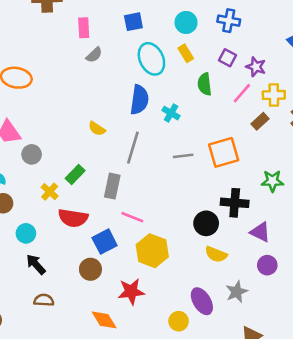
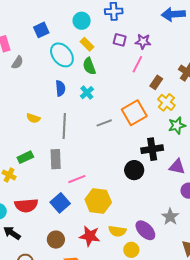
green semicircle: (205, 84) -> (89, 66), moved
yellow cross: (274, 95) -> (166, 102), moved, turned -36
blue semicircle: (139, 100) -> (60, 88), size x0.7
cyan cross: (171, 113) -> (87, 93), turned 32
green rectangle: (75, 175) -> (25, 157), turned 35
pink line: (132, 217) -> (77, 179), turned -30
red semicircle: (73, 218) -> (26, 205), moved
yellow semicircle: (216, 254) -> (117, 231), moved
brown circle: (90, 269) -> (56, 240), moved
red star: (131, 292) -> (90, 236), turned 30

